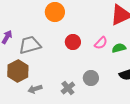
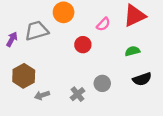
pink semicircle: (101, 43) -> (103, 24), moved
gray trapezoid: (30, 45) -> (37, 31), moved

